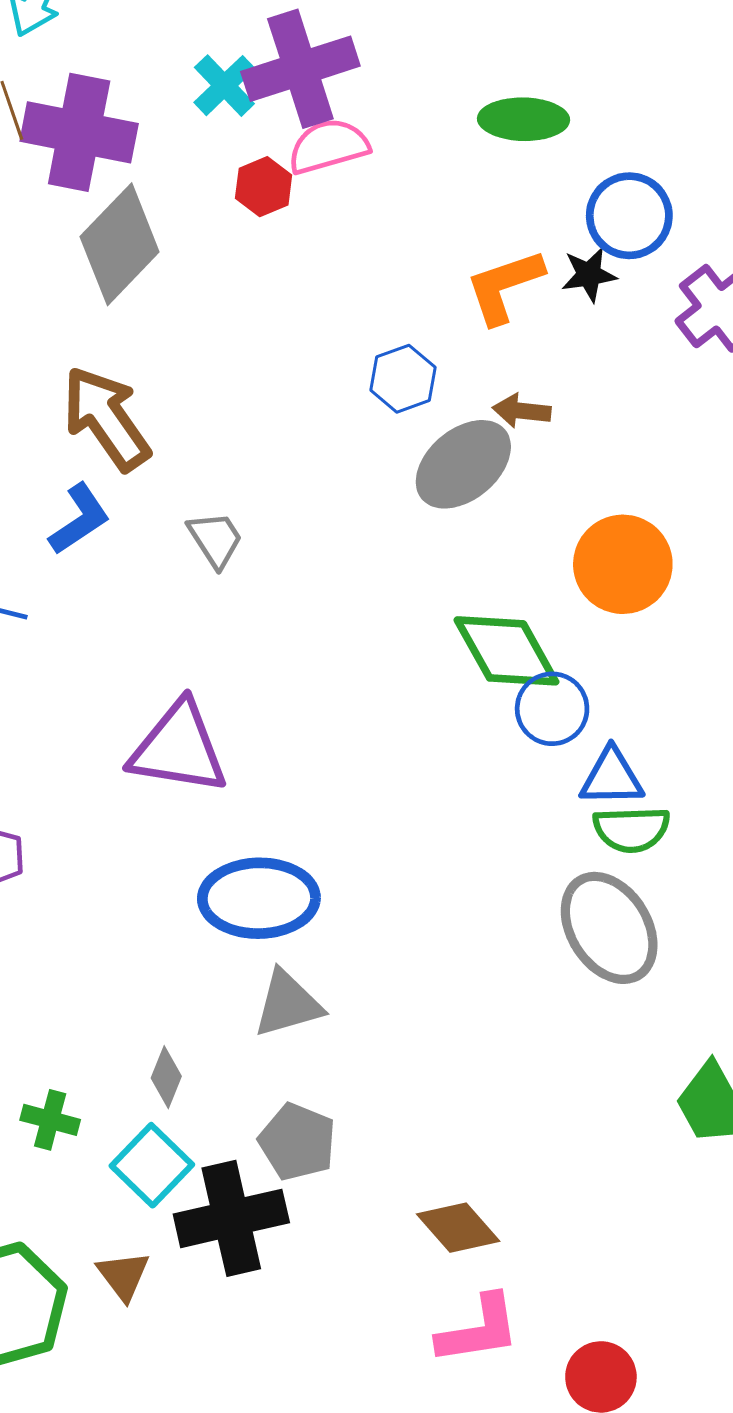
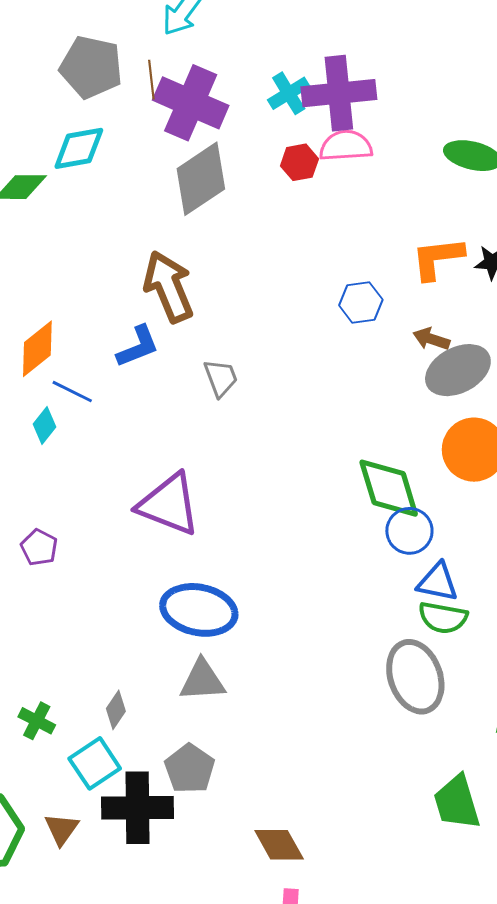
gray ellipse: (463, 464) -> (458, 370), moved

